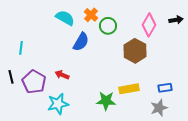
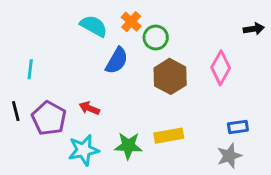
pink diamond: (149, 25) -> (221, 68), moved
brown hexagon: (135, 51) -> (170, 76), moved
yellow rectangle: (129, 89) -> (169, 136), moved
green star: (106, 101) -> (128, 146), moved

